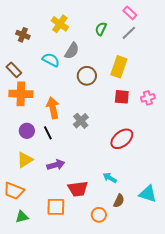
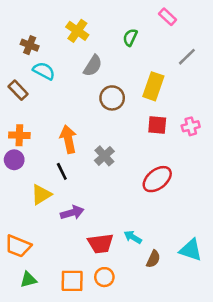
gray line: (129, 33) -> (187, 57), moved
cyan semicircle: (51, 60) -> (44, 71), moved
orange cross: (21, 94) -> (19, 135), moved, size x0.7
purple circle: (27, 131) -> (14, 160), moved
yellow triangle: (25, 160) -> (41, 195), moved
cyan arrow: (110, 178) -> (133, 237), moved
orange square: (56, 207) -> (72, 281), moved
orange circle: (99, 215) -> (104, 277), moved

